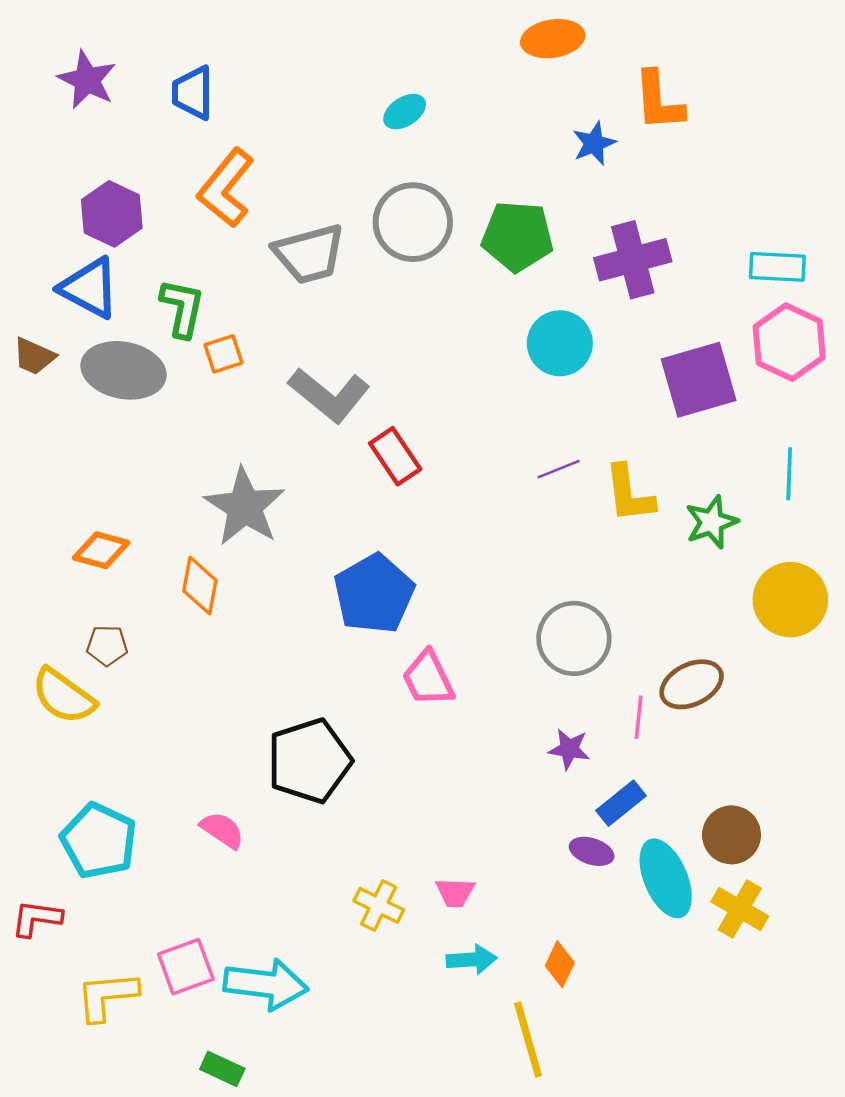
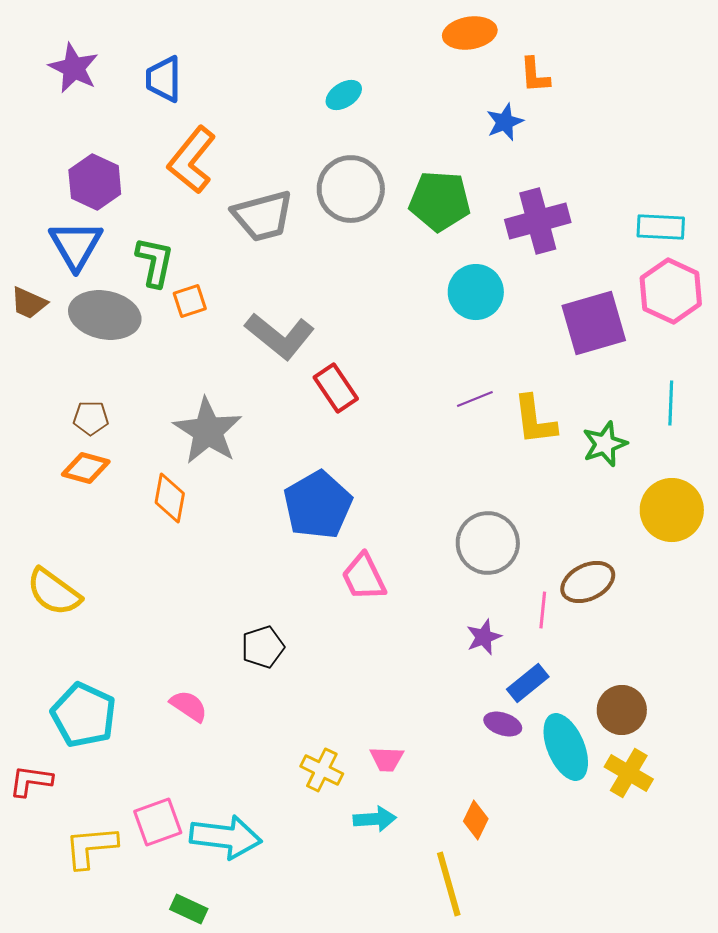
orange L-shape: (659, 101) -> (535, 75), moved, size x0.7
blue triangle: (89, 288) -> (76, 245), turned 32
brown pentagon: (107, 646) -> (91, 418), moved
purple star: (569, 749) -> (484, 637), turned -30
black pentagon: (309, 761) -> (263, 647), size x0.6
cyan arrow: (472, 960) -> (375, 819), moved

